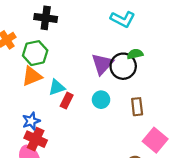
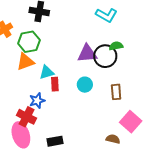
purple triangle: (102, 64) -> (87, 53), turned 40
red rectangle: (67, 101) -> (55, 84), turned -32
blue star: (31, 121) -> (37, 101), moved

